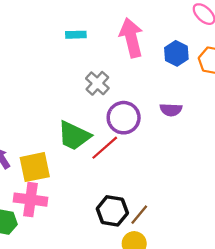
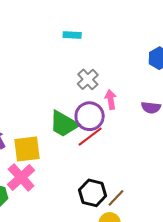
pink arrow: (131, 38) -> (111, 100), moved, size x0.6
purple circle: (124, 118) -> (90, 116), moved
pink cross: (30, 200) -> (21, 177), turned 36

